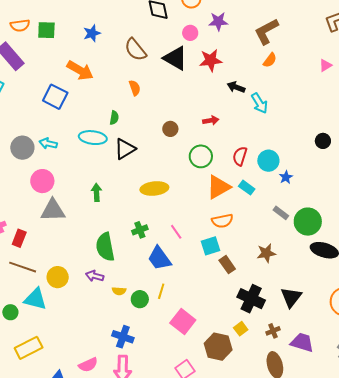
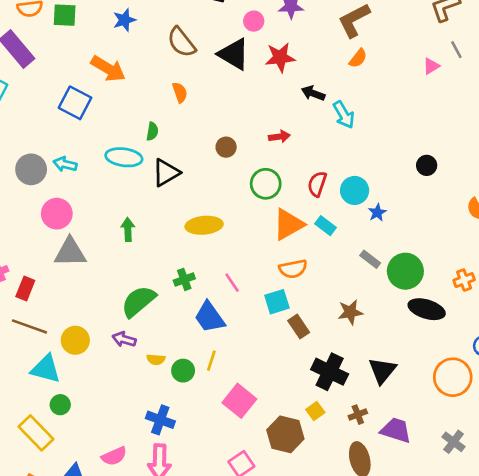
green semicircle: (105, 247) -> (138, 301), turned 60
green circle: (10, 312) -> (60, 405), moved
yellow rectangle: (29, 348) -> (36, 433), turned 72

